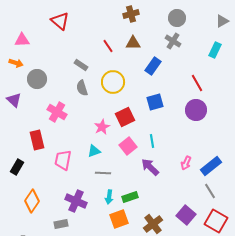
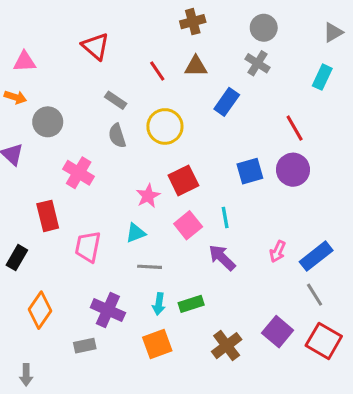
red triangle: (60, 21) -> (96, 46), moved
blue square: (155, 102) -> (250, 171), moved
orange square: (119, 219) -> (157, 344), moved

